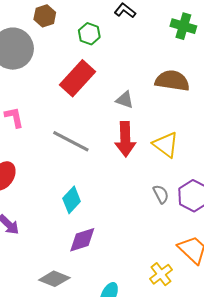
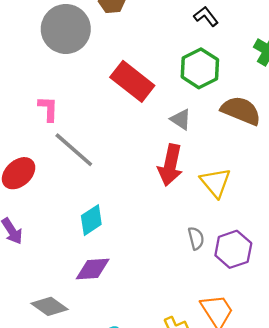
green hexagon: (89, 34) -> (200, 68), moved, size x1.5
red rectangle: (78, 78) -> (132, 81), turned 72
gray line: (71, 141) -> (74, 150), moved

